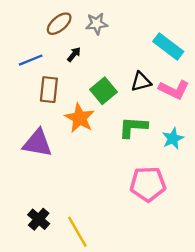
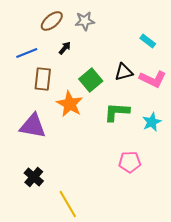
cyan rectangle: (168, 46) -> (148, 41), size x0.6
pink pentagon: (148, 184) -> (130, 162), size x0.7
black cross: (39, 219) -> (34, 177), moved

